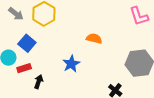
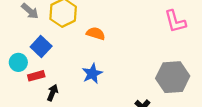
orange semicircle: (94, 39) -> (96, 33), moved

